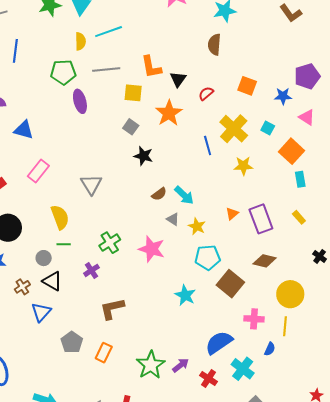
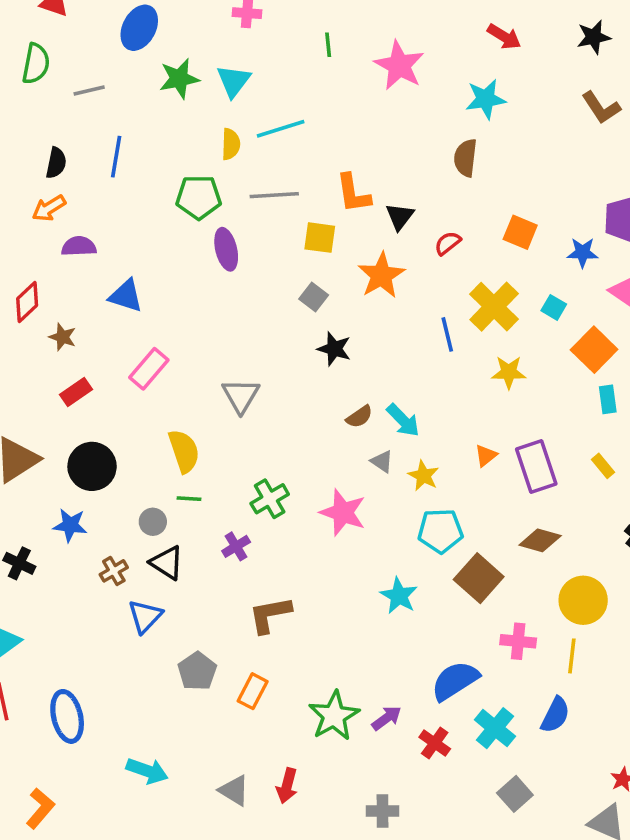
blue semicircle: (270, 349) -> (555, 715), moved, size x1.5

